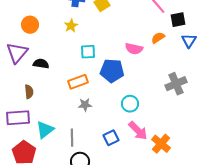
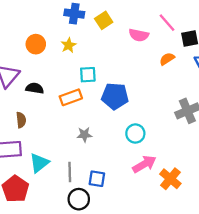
orange circle: (30, 25) -> (36, 44), moved
pink semicircle: (134, 49) -> (139, 35), moved
orange rectangle: (78, 82) -> (71, 97), moved
pink arrow: (138, 131) -> (144, 164), turned -75
blue square: (111, 138) -> (97, 179), moved, turned 35

